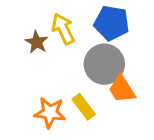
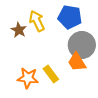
gray circle: (104, 64) -> (82, 45), moved

